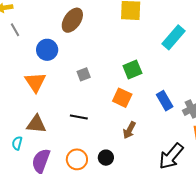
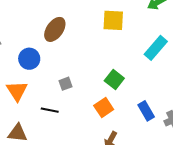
green square: (132, 70) -> (114, 80), turned -30
orange square: (122, 98) -> (104, 108), turned 30
black line: (79, 117) -> (50, 110), moved

